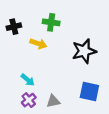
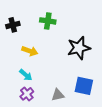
yellow arrow: (38, 44) -> (30, 51), moved
gray triangle: (53, 101) -> (58, 95), moved

